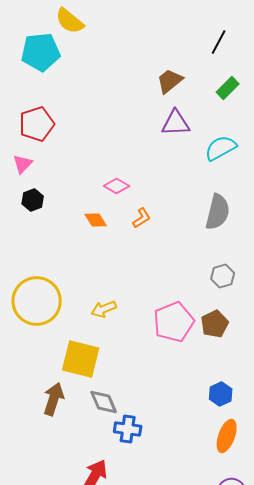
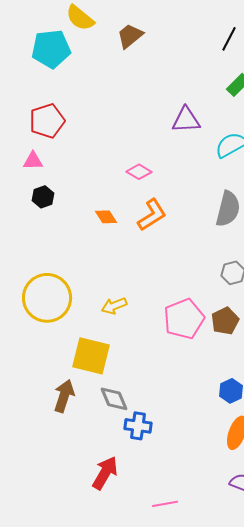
brown trapezoid: (170, 81) -> (130, 36), moved
pink triangle: (23, 164) -> (33, 161), turned 45
pink diamond: (117, 186) -> (139, 172), moved
orange L-shape: (142, 218) -> (152, 215), size x1.6

